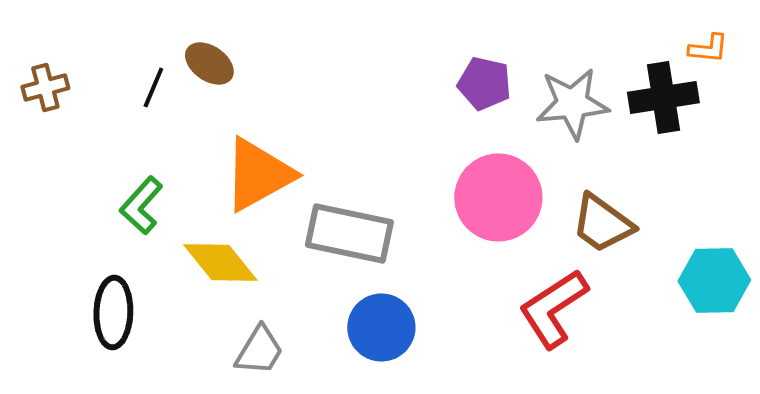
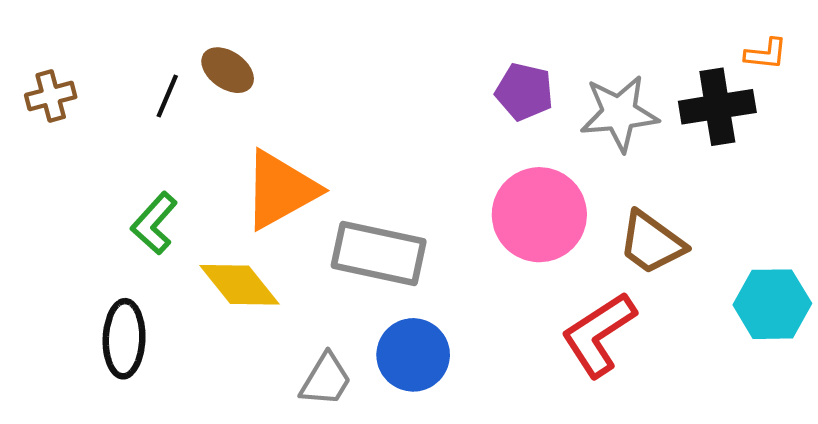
gray trapezoid: (259, 350) -> (326, 380), moved

